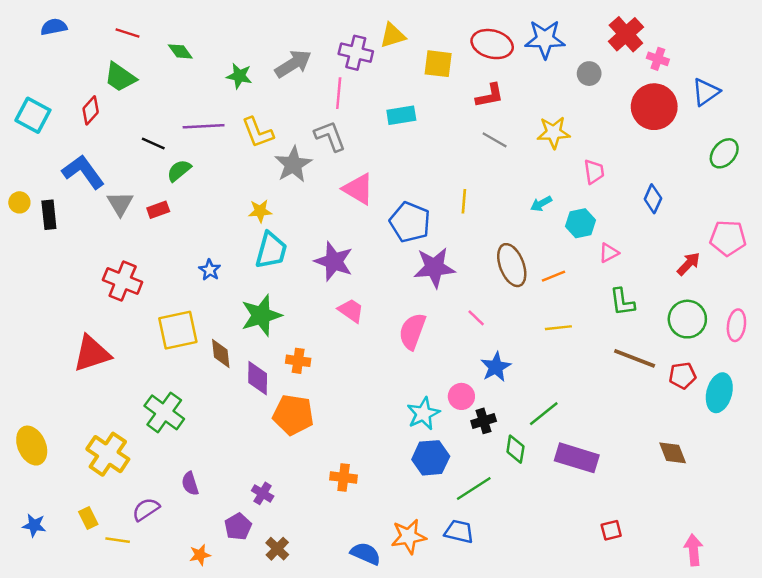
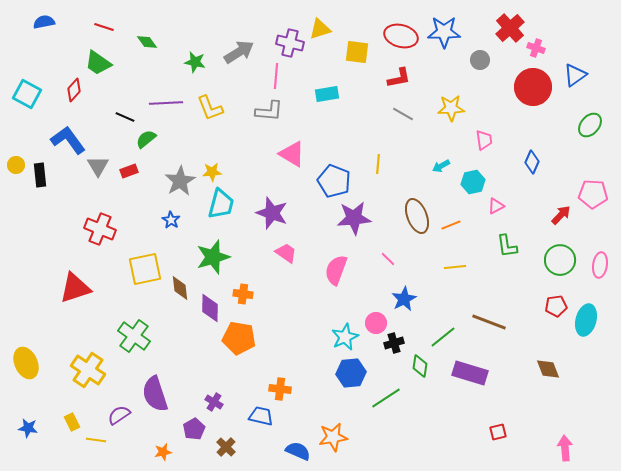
gray L-shape: (330, 136) -> (269, 111), turned 116
gray star: (293, 164) -> (180, 181), moved
brown line: (635, 358) -> (489, 322), moved
purple semicircle: (190, 484) -> (155, 394), size x1.8
blue trapezoid: (459, 531) -> (261, 416), moved

